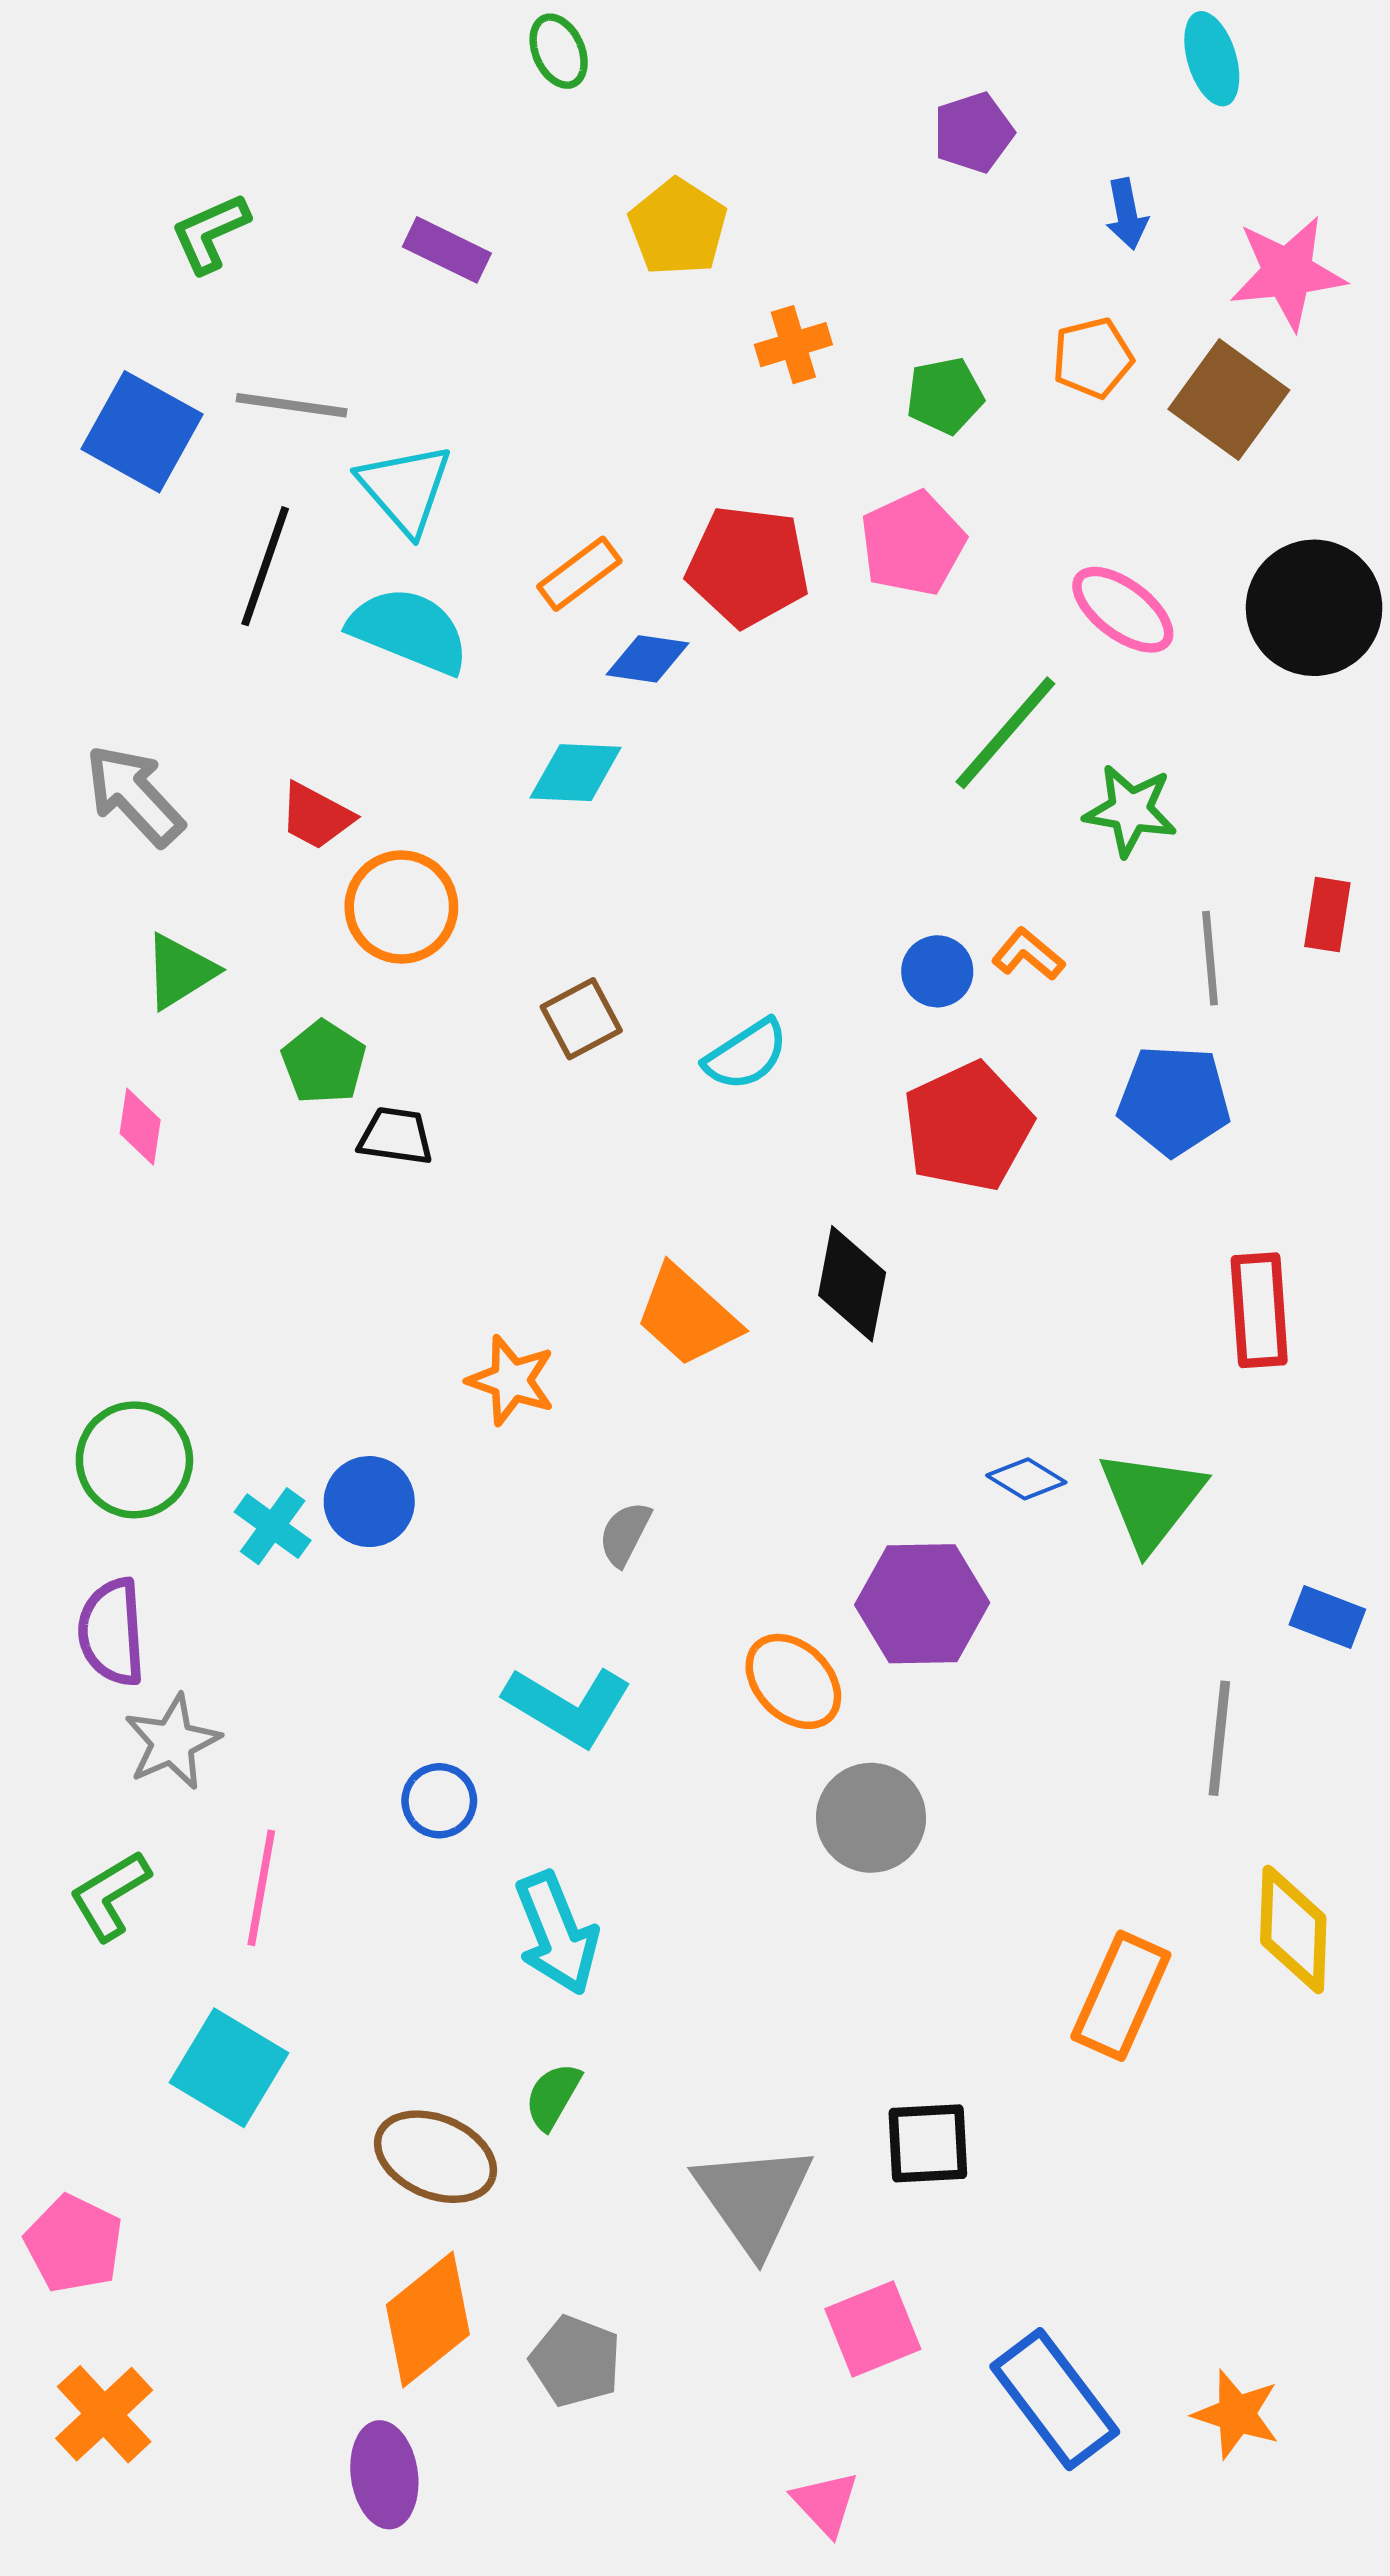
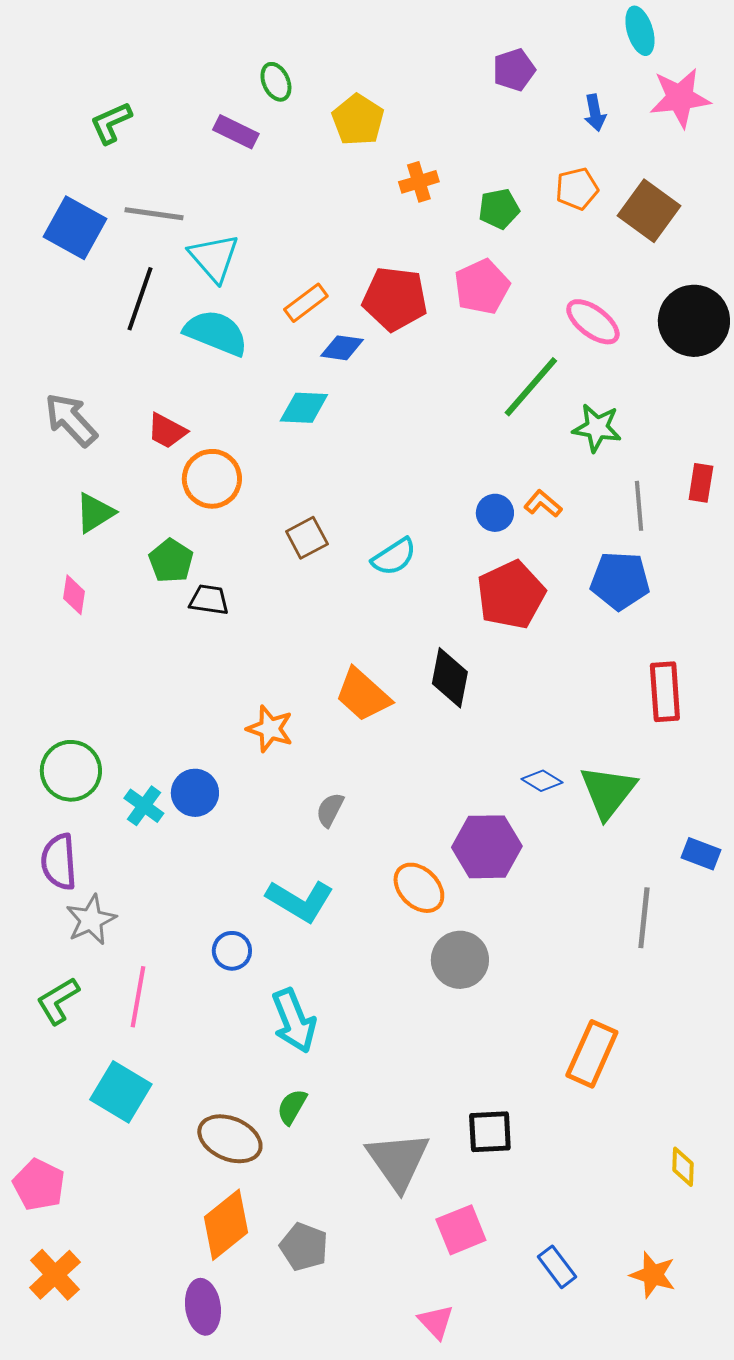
green ellipse: (559, 51) -> (276, 82), moved
pink star: (1288, 273) -> (680, 98), moved
yellow diamond: (1293, 1929) -> (683, 1167), moved, size x0.6
blue rectangle: (1055, 2399) -> (557, 1267), size x0.6

